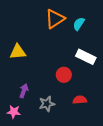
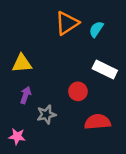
purple arrow: (24, 91) -> (26, 95), moved
red semicircle: (80, 100) -> (97, 122), size x1.5
gray star: (47, 104) -> (46, 115), moved

